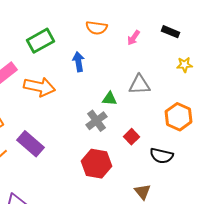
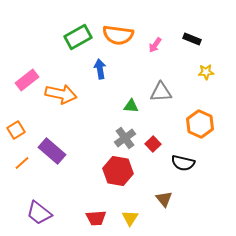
orange semicircle: (96, 28) -> (118, 35), size x1.4
green rectangle: (40, 41) -> (78, 37), moved
gray cross: (96, 121) -> (125, 138), moved

